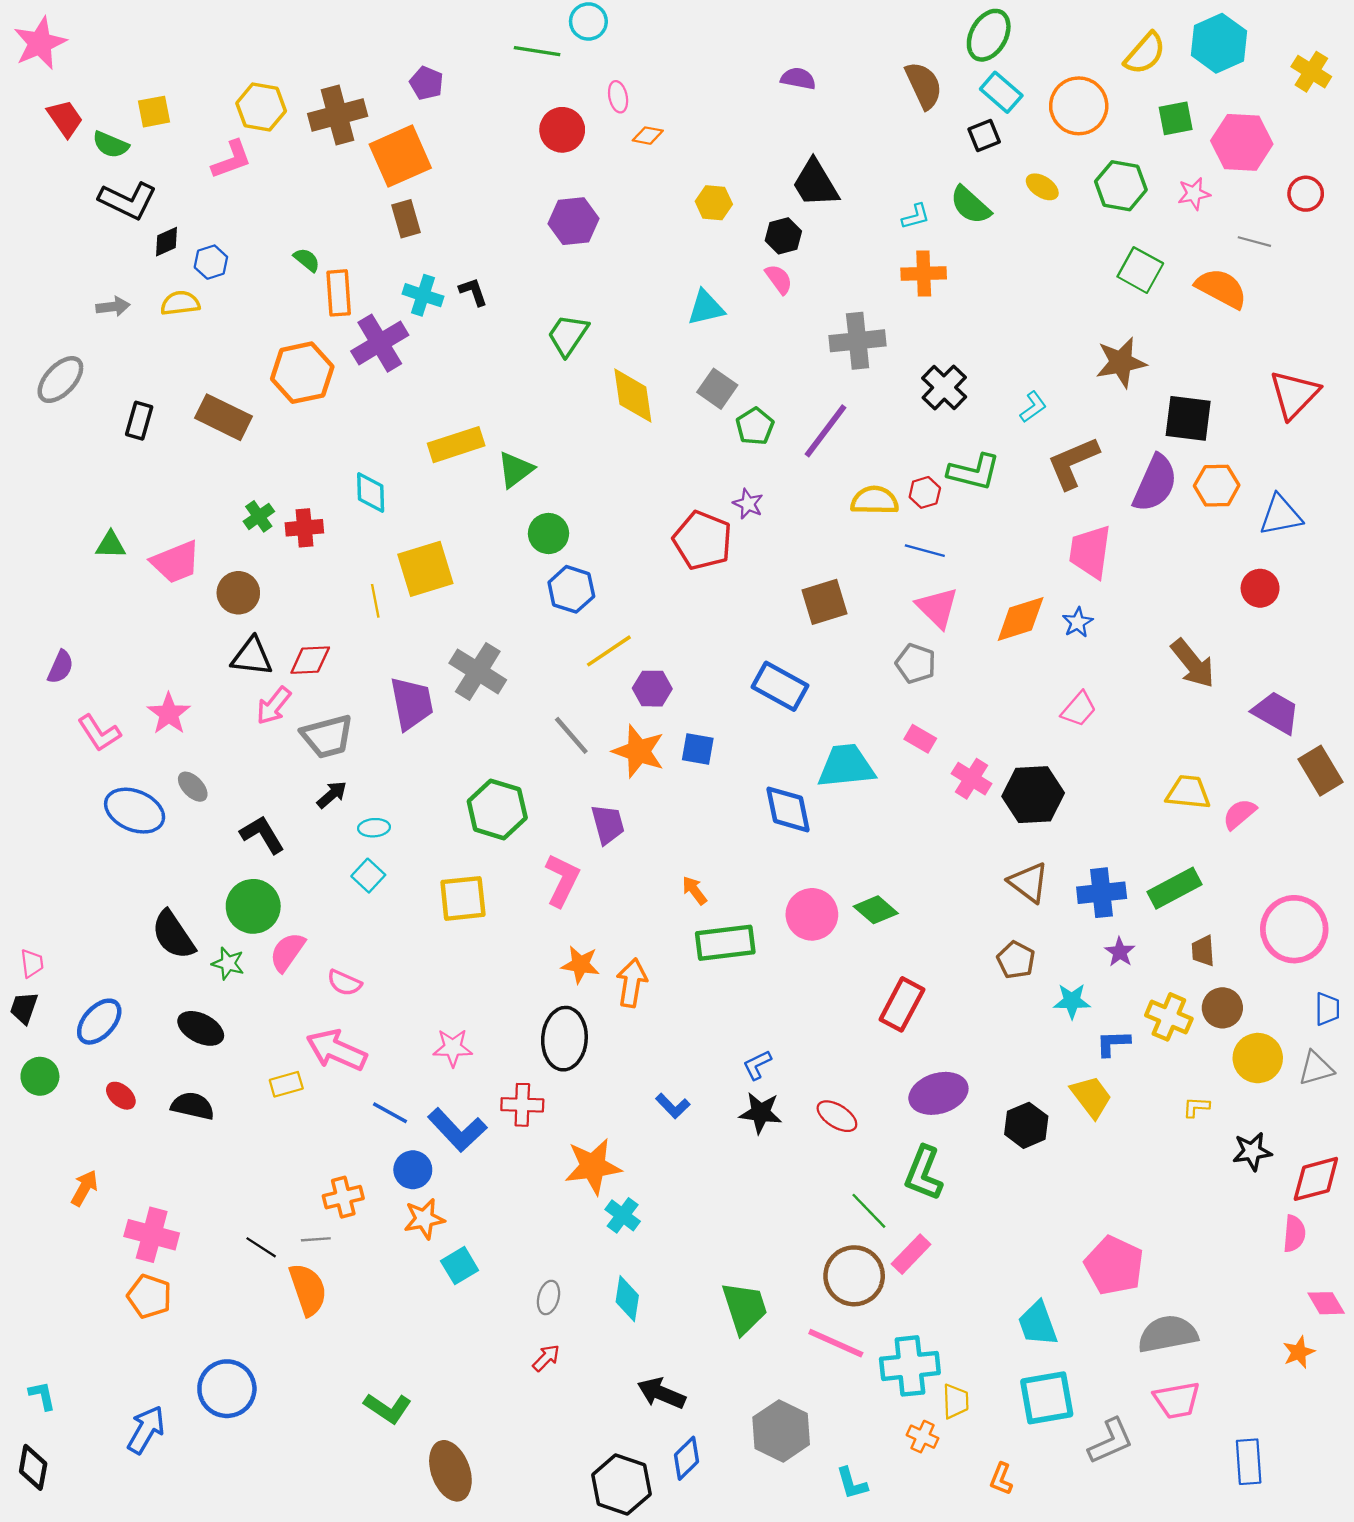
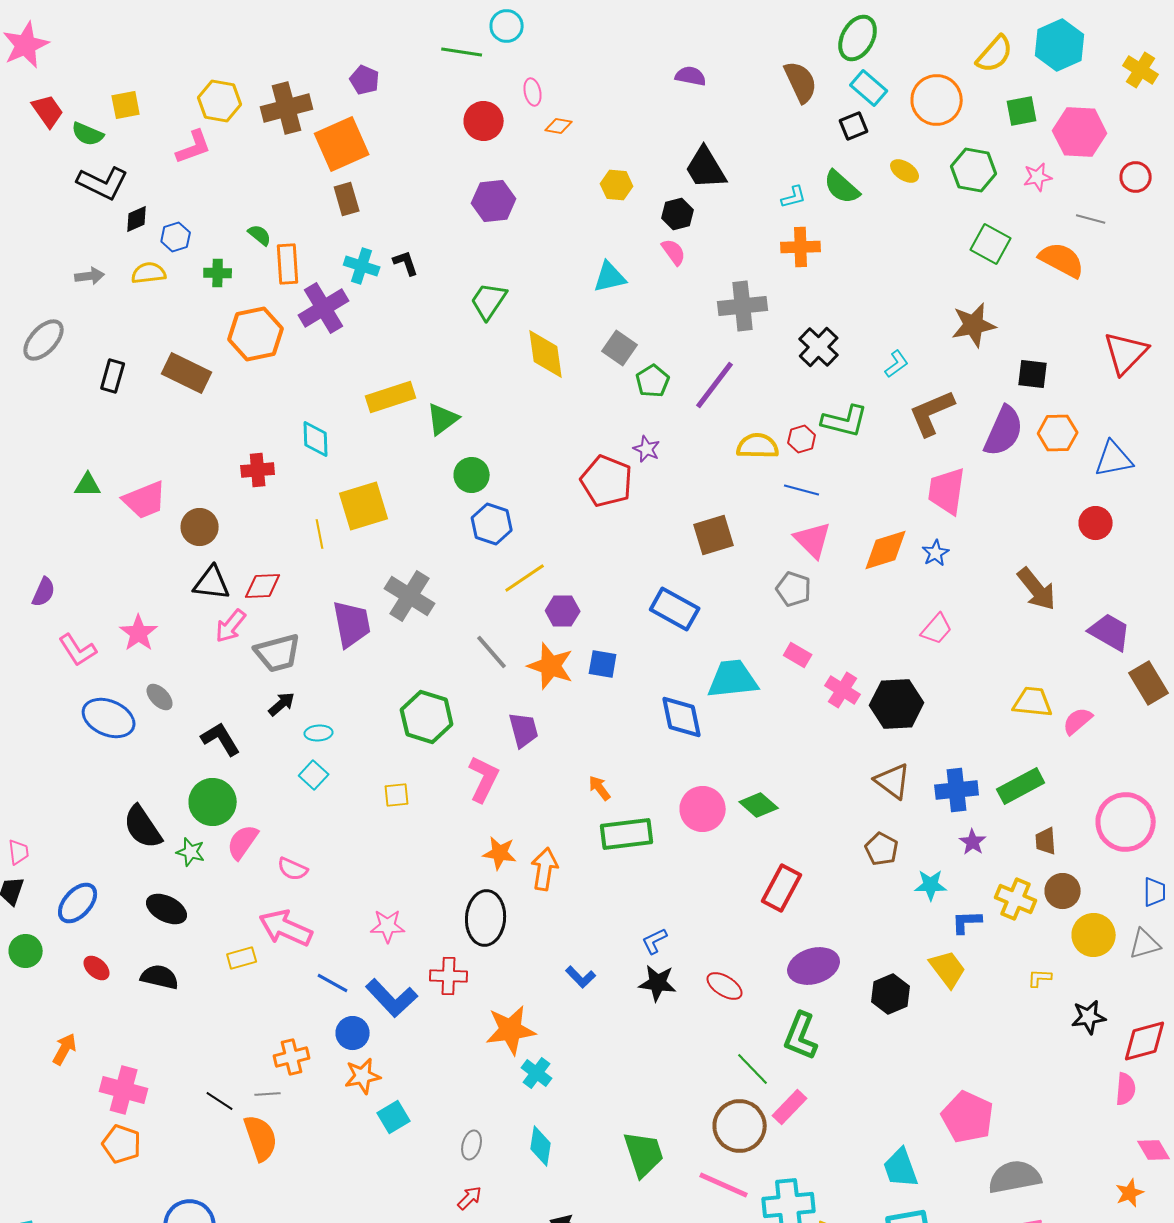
black square: (1188, 418) -> (1033, 374), size x0.7
green cross: (259, 516) -> (218, 273), moved, turned 36
yellow square: (463, 898) -> (397, 795), size x0.6

